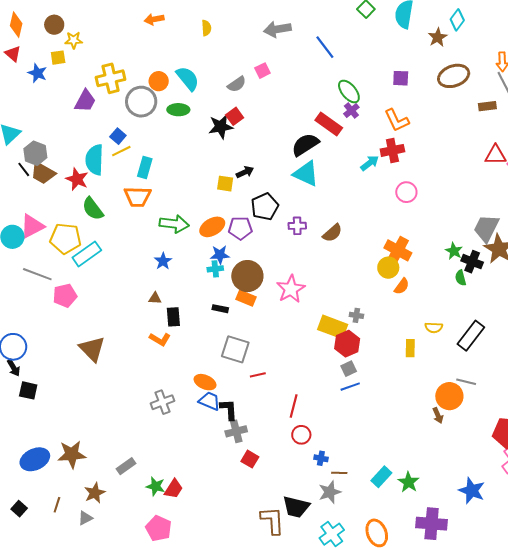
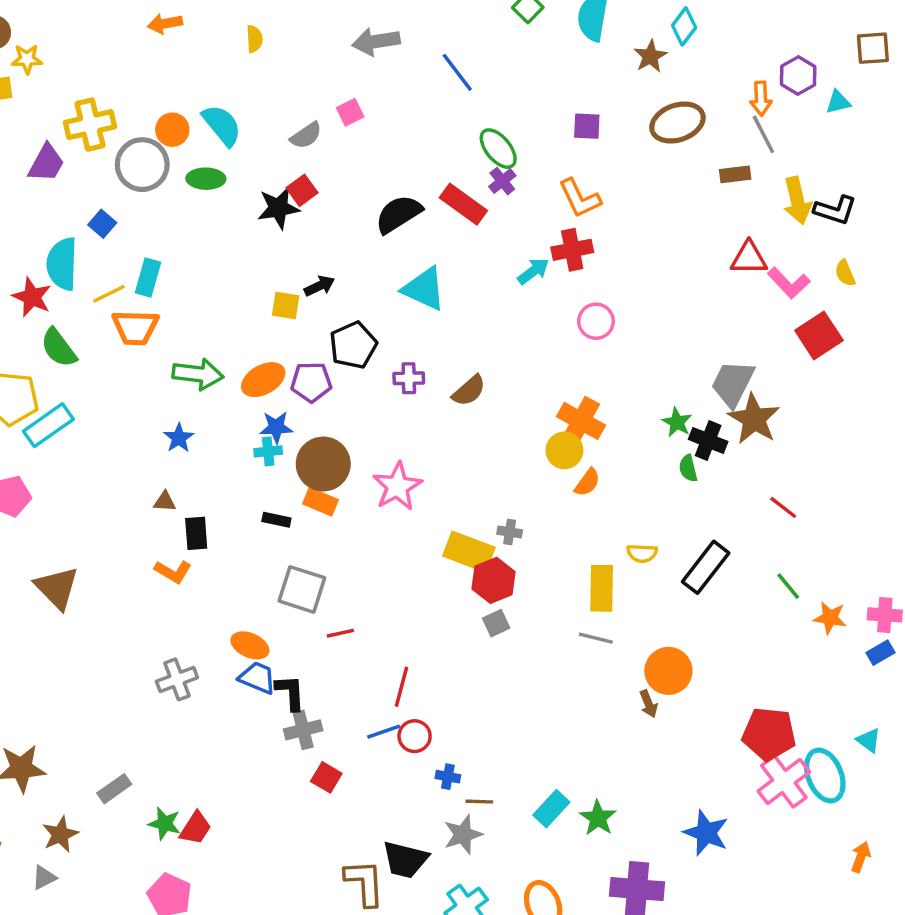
black semicircle: (305, 145) -> (398, 214), moved
yellow line: (121, 151) -> (109, 294), moved
yellow rectangle: (410, 348) -> (602, 588), size x1.5
gray line: (466, 382) -> (596, 638), moved
blue line: (350, 387) -> (384, 732), moved

